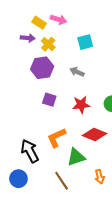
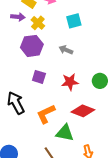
black arrow: (30, 151) -> (16, 103), moved
green triangle: (76, 157) -> (65, 133), turned 30

